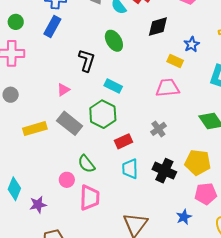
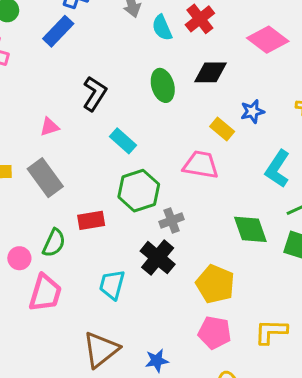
green ellipse: (114, 41) -> (163, 85), moved
green hexagon: (103, 114) -> (139, 191), moved
red rectangle: (123, 141) -> (91, 220), moved
green semicircle: (86, 164) -> (54, 243), turned -132
cyan trapezoid: (130, 169) -> (112, 285), moved
black cross: (164, 171) -> (158, 258), moved
blue star: (184, 217) -> (157, 361), moved

